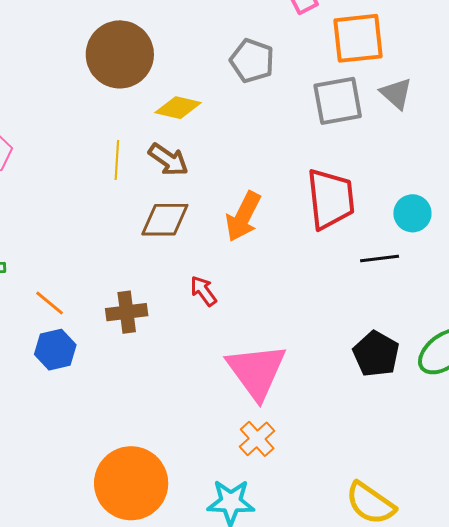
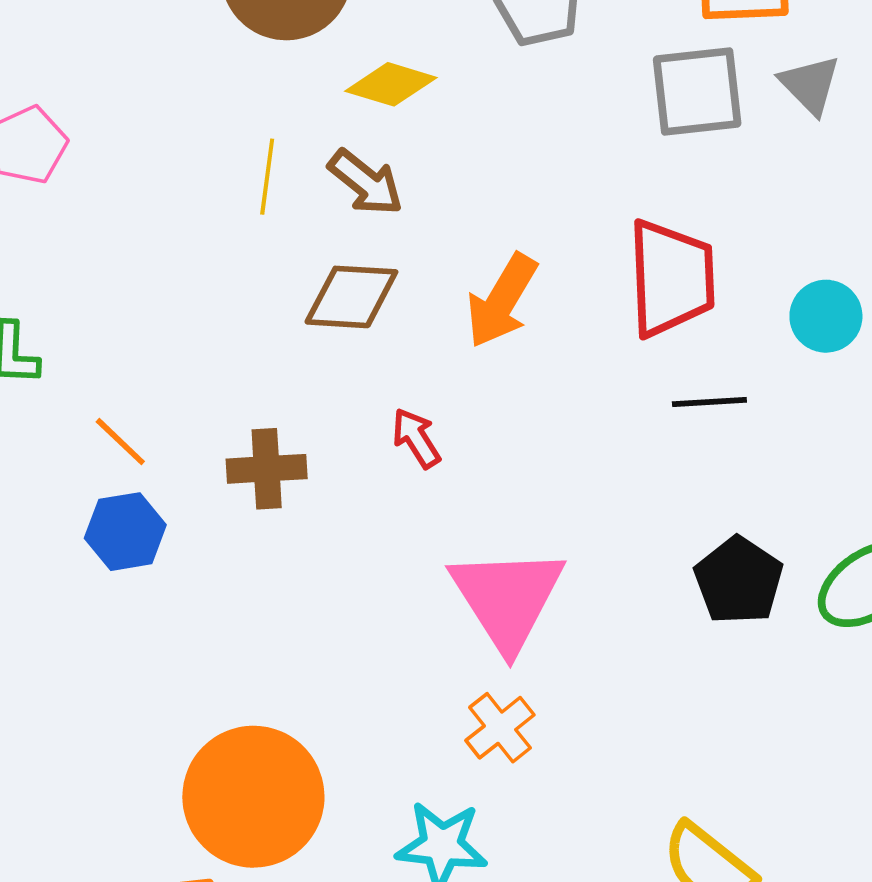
black line: (380, 258) -> (709, 402), moved

